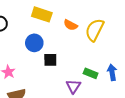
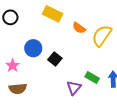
blue circle: (34, 43) -> (33, 48), moved
black square: (50, 60) -> (55, 59), turned 32

